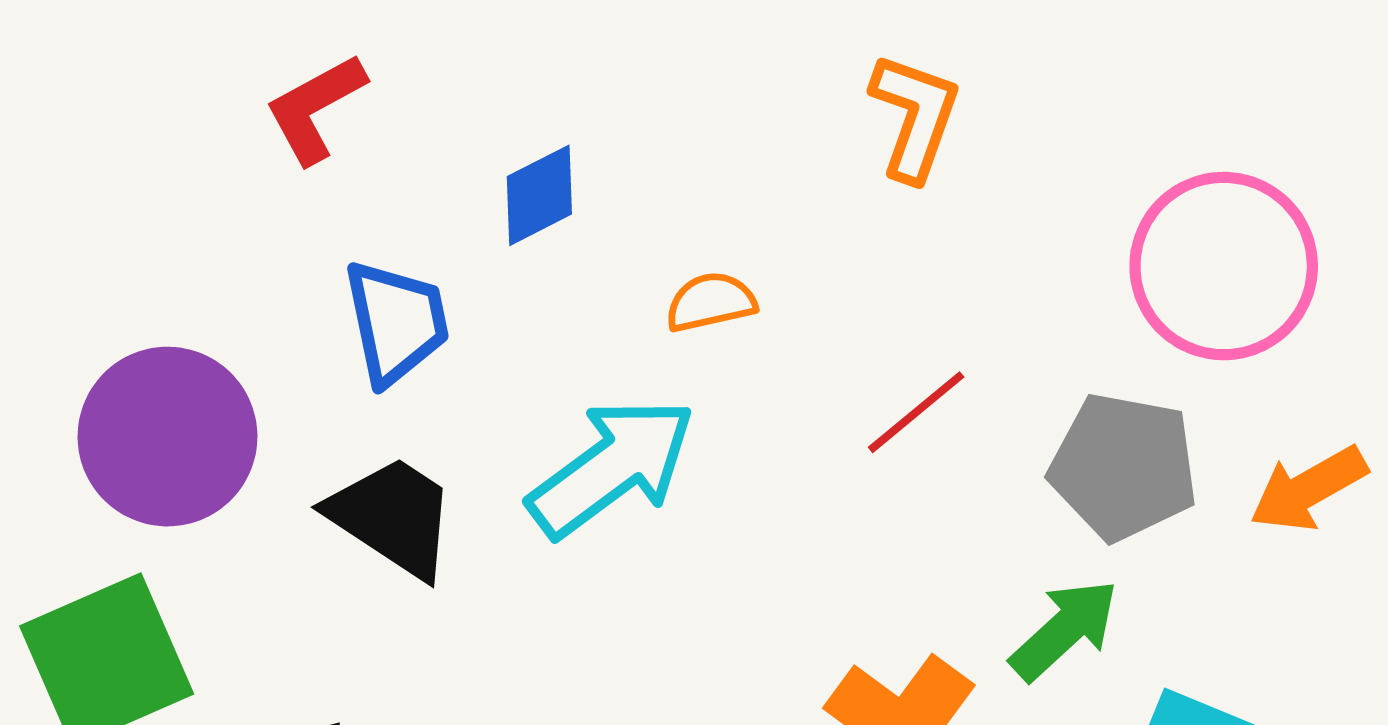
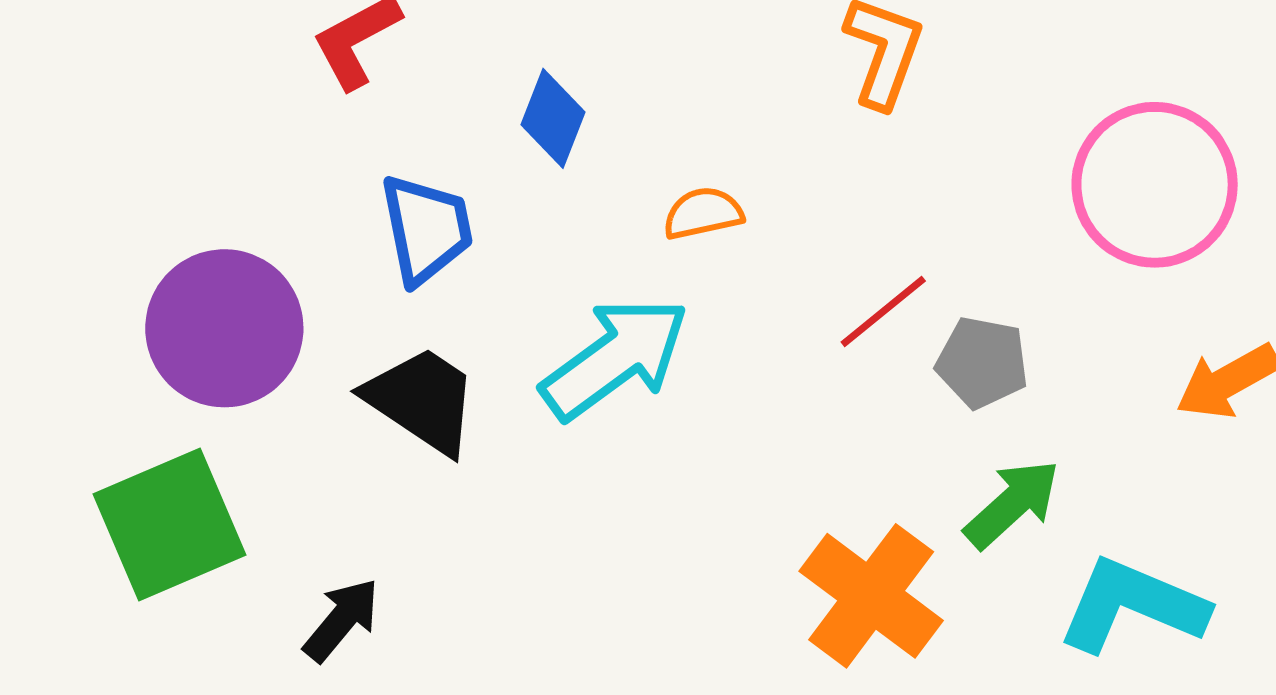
blue diamond: (539, 195) -> (553, 118), turned -42
gray pentagon: (1124, 467) -> (982, 362), moved, size x0.7

